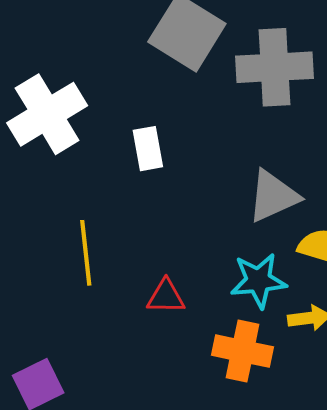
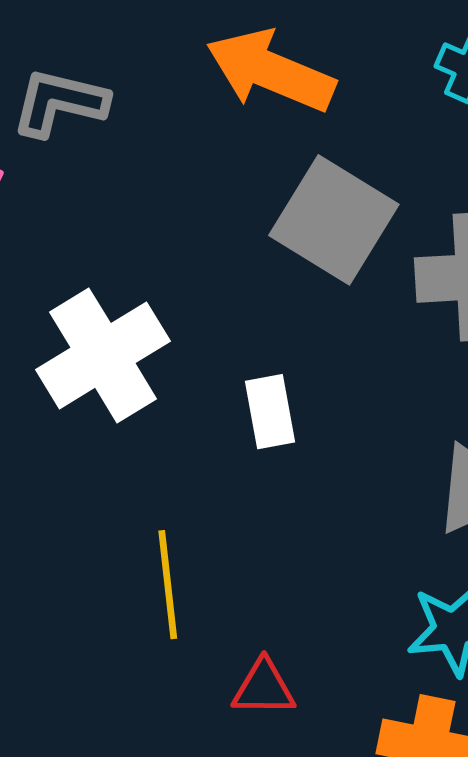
red triangle: (166, 297) -> (264, 688), moved

